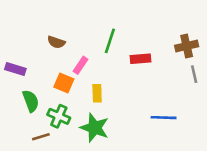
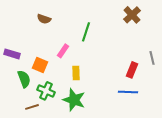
brown semicircle: (56, 42) -> (44, 19), moved
brown cross: (187, 46) -> (132, 15), moved, turned -30
red rectangle: (141, 59) -> (132, 70), moved, turned -63
orange square: (64, 83) -> (40, 65), moved

